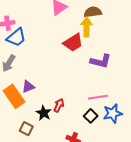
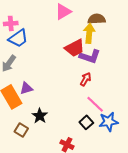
purple L-shape: (101, 61) -> (90, 56), moved
pink line: (98, 97) -> (95, 104), turned 48
red arrow: (59, 105) -> (86, 79), moved

